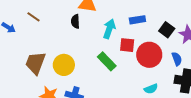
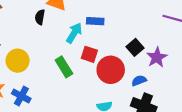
blue rectangle: (137, 20) -> (95, 21), moved
blue semicircle: (177, 59) -> (139, 81), turned -104

